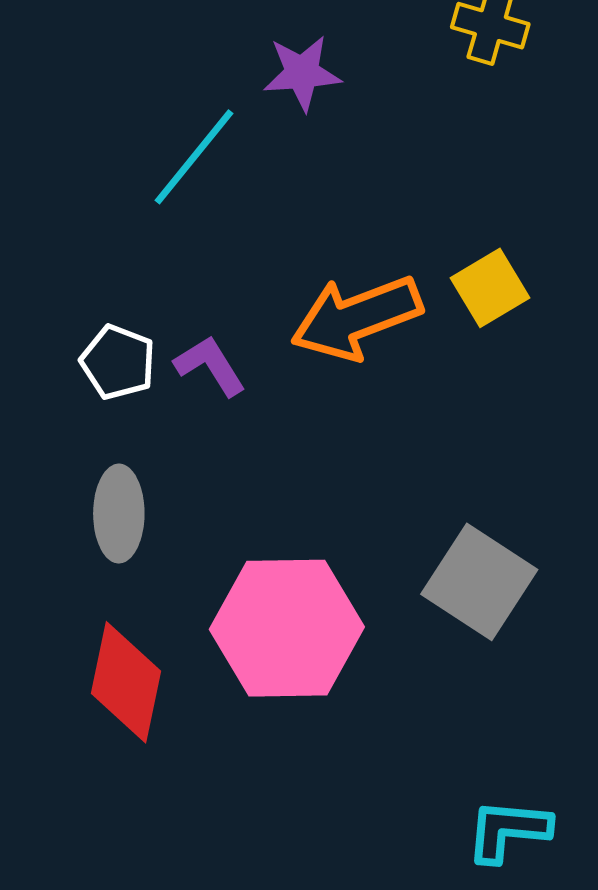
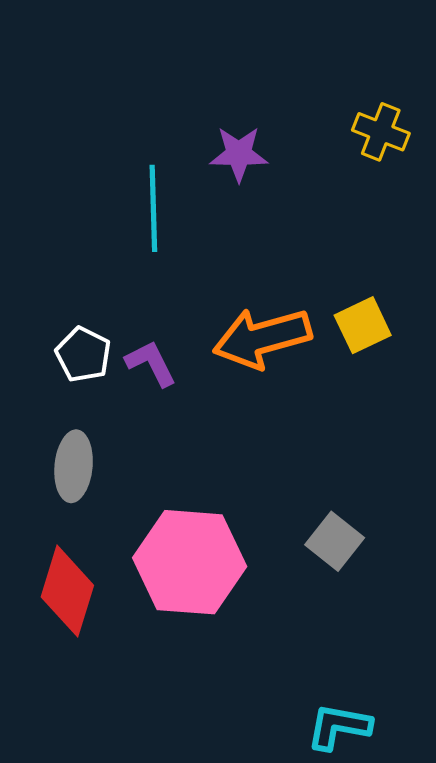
cyan line: (194, 157) -> (153, 208), turned -46
gray square: (479, 582) -> (335, 541), size x0.7

